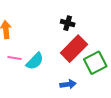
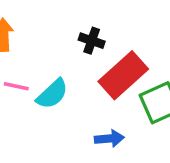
black cross: (68, 23) -> (92, 41), moved

